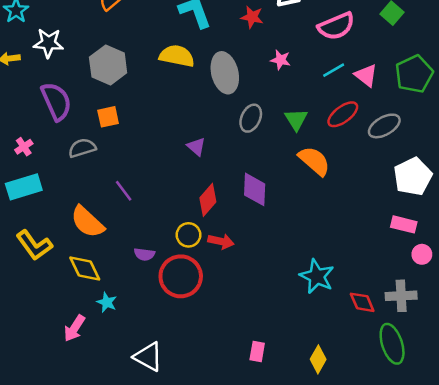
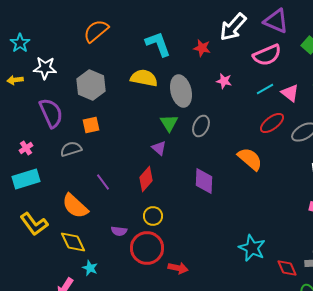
green triangle: (296, 119) -> (169, 123), moved
red diamond: (208, 200) -> (146, 179), moved
red arrow: (221, 241) -> (178, 268), moved

